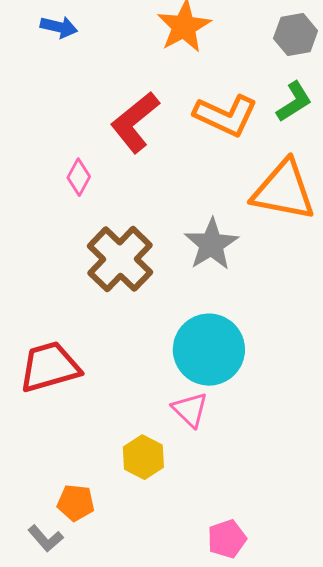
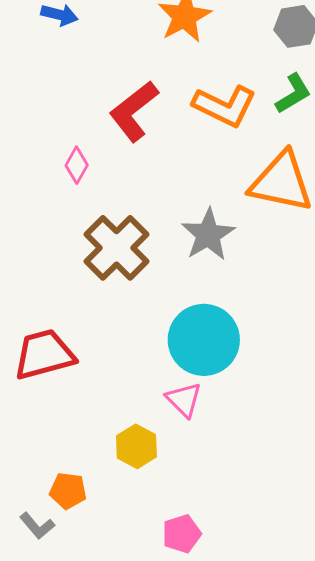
pink pentagon: (227, 539) -> (182, 534), moved

